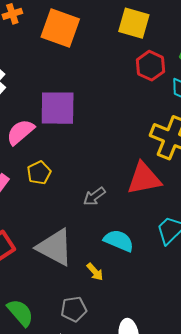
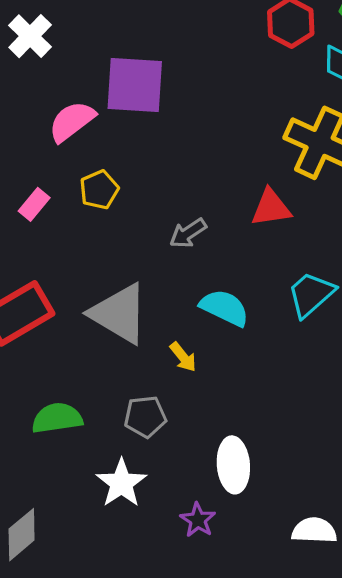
red triangle: (144, 179) -> (271, 208), size x0.7
green semicircle: (20, 313) -> (57, 418), turned -60

